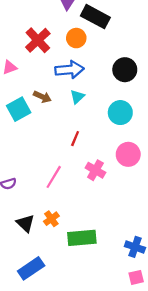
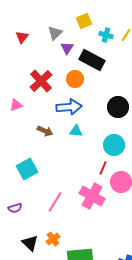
cyan triangle: (77, 97) -> (76, 131), turned 48
cyan square: (19, 109) -> (27, 169), moved
red line: (75, 139) -> (103, 168), moved
pink cross: (95, 170) -> (92, 196), size x1.4

